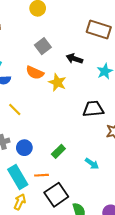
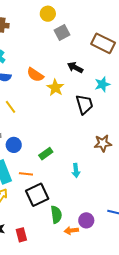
gray square: (43, 46) -> (62, 33), moved
black trapezoid: (93, 109) -> (84, 104), moved, turned 70
cyan arrow: (92, 164) -> (76, 170), turned 40

